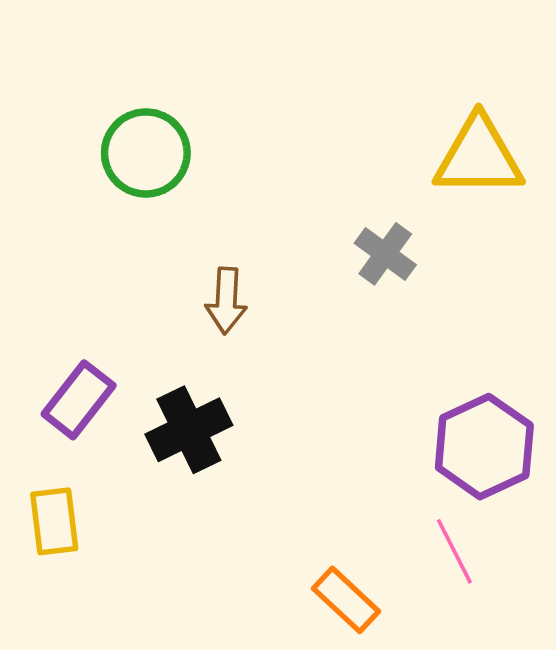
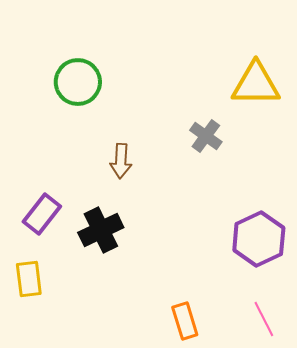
pink line: (454, 551) -> (264, 319), moved
orange rectangle: (346, 600) -> (185, 321), turned 30

